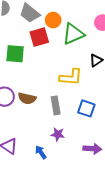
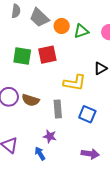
green triangle: (73, 34) -> (81, 31), moved, size x0.7
red square: (39, 37) -> (47, 55), moved
purple star: (58, 134) -> (50, 136), moved

